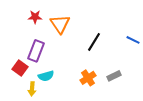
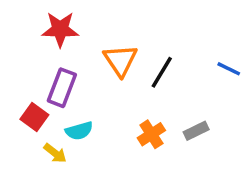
red star: (35, 17) -> (60, 29), size x1.5
orange triangle: (60, 24) -> (120, 60), moved
yellow arrow: (32, 89) -> (55, 153), turned -56

